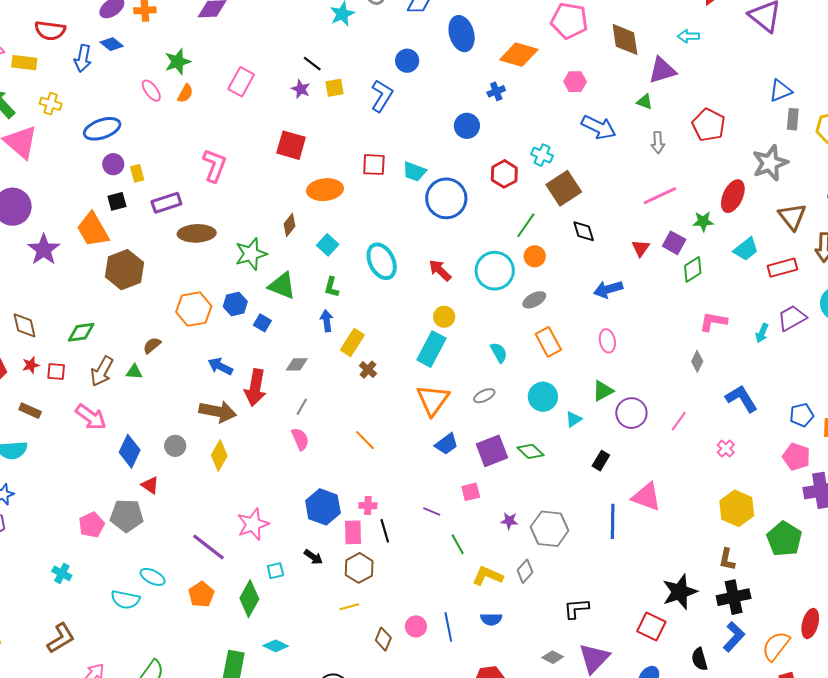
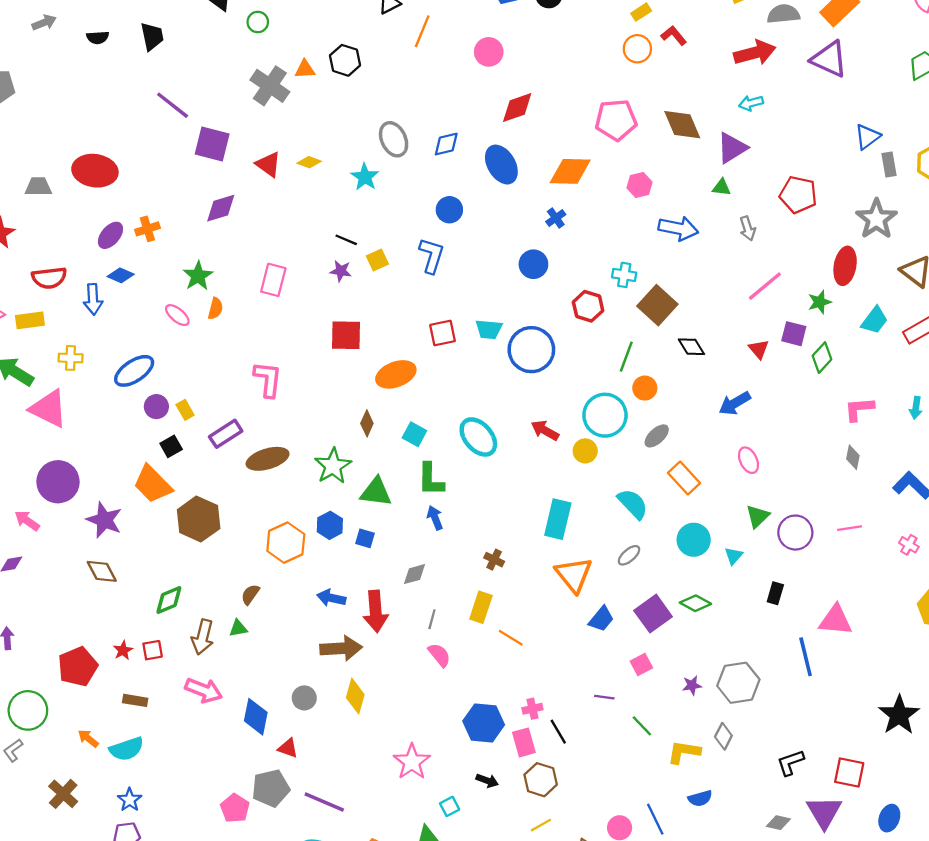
green L-shape: (331, 287) -> (431, 480), size x1.5
yellow circle: (444, 317) -> (585, 451), moved
brown diamond: (24, 325) -> (102, 571), moved
yellow rectangle: (352, 342) -> (481, 607), moved
cyan semicircle: (499, 353) -> (633, 504), size x1.4
pink line: (679, 421) -> (850, 528), turned 60
purple line: (208, 547) -> (324, 802), moved
red square: (651, 627) -> (849, 772), moved

